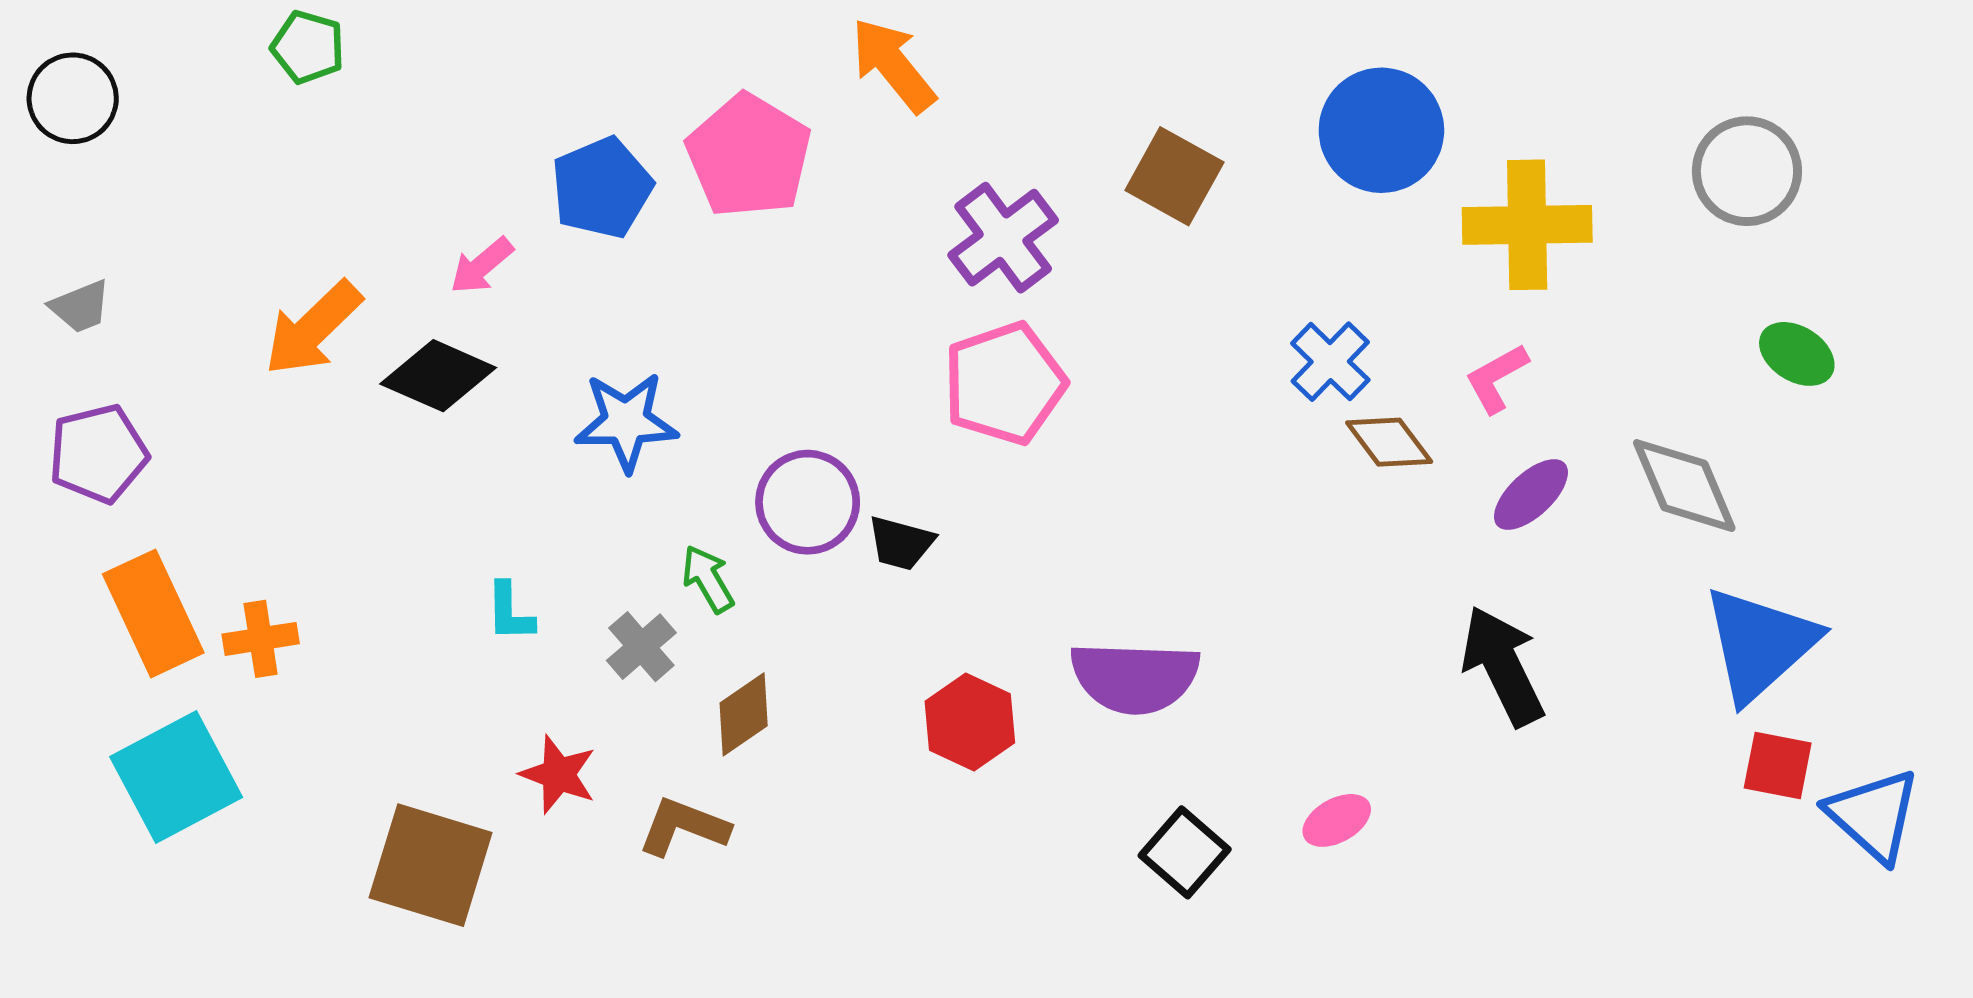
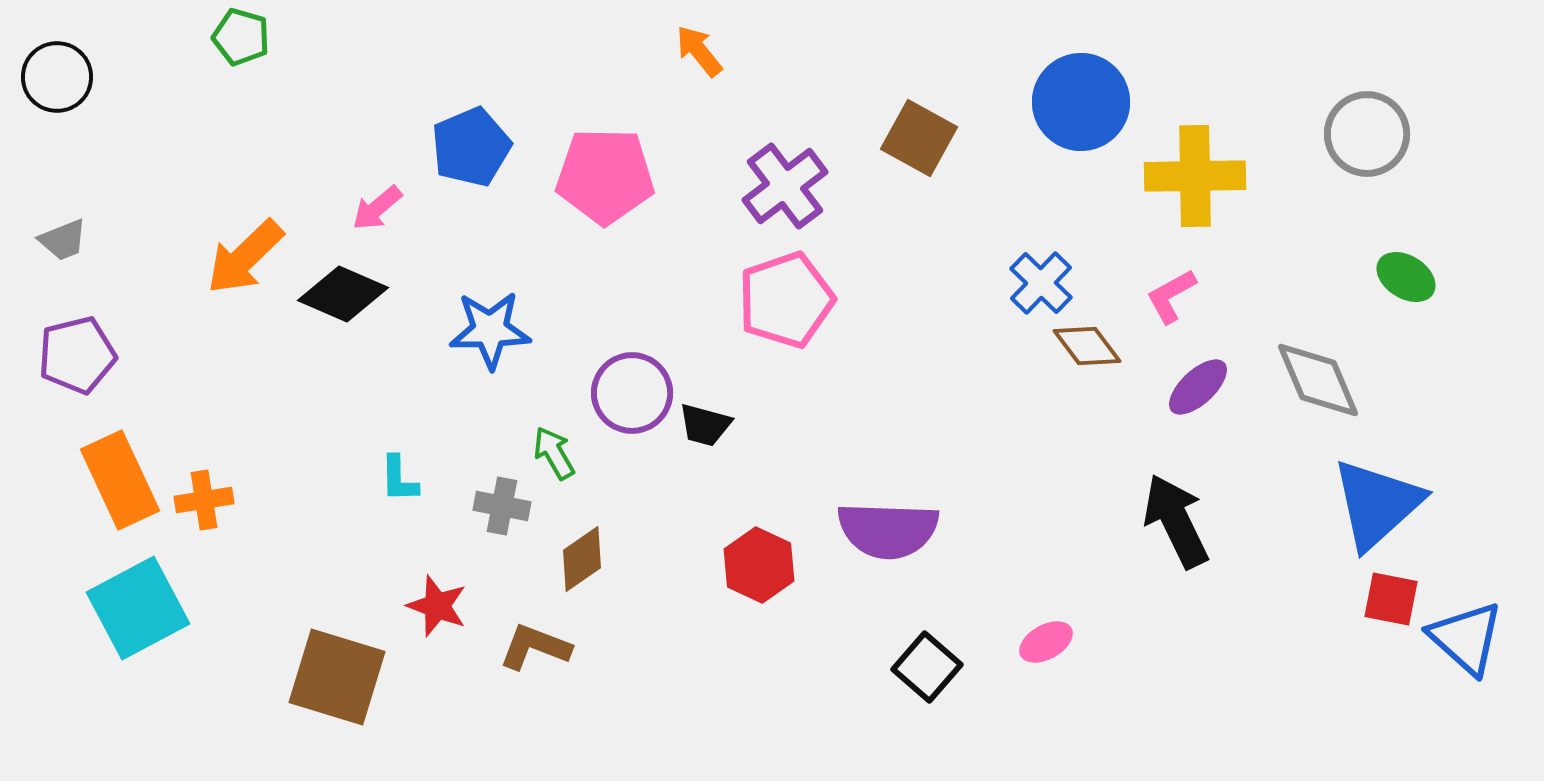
orange arrow: (893, 65) -> (699, 51), size x0.7
pink pentagon: (749, 156) -> (605, 176), moved, turned -30
gray cross: (641, 647) -> (502, 506), turned -38

